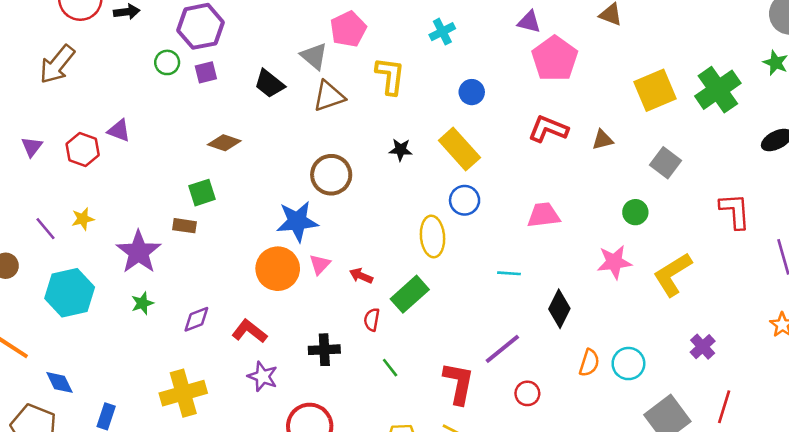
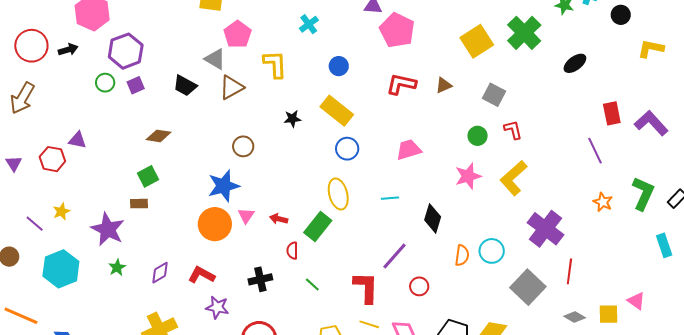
brown circle: (331, 175) -> (243, 146), size x0.7
red L-shape: (735, 211) -> (513, 130), moved, size x0.7
yellow ellipse: (433, 236) -> (338, 194), moved
purple cross: (703, 347) -> (545, 229), size x1.8

